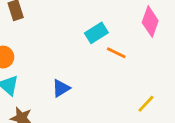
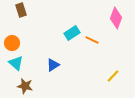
cyan rectangle: (96, 33) -> (72, 33), moved

